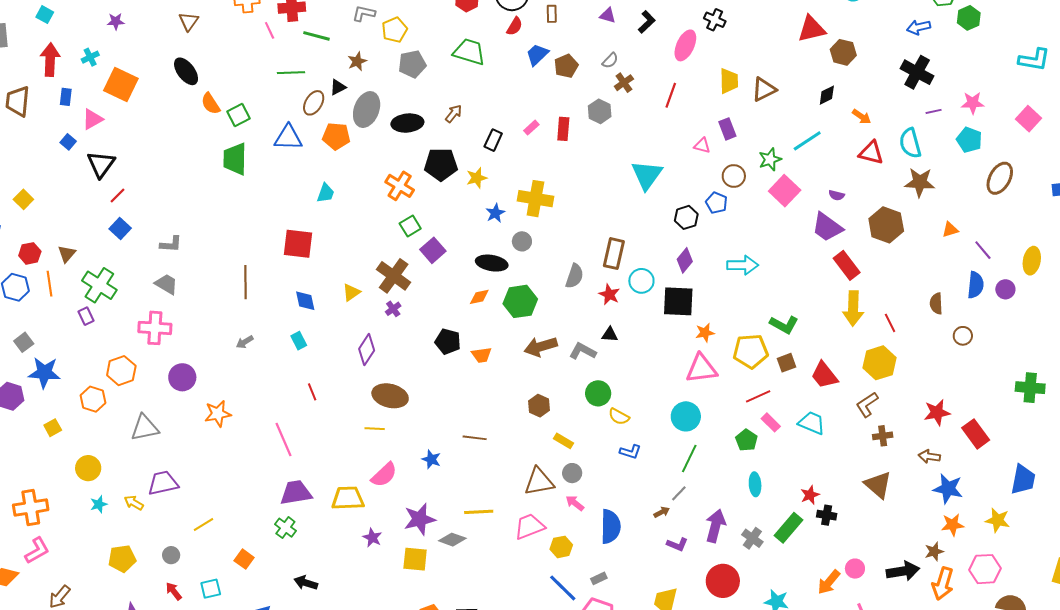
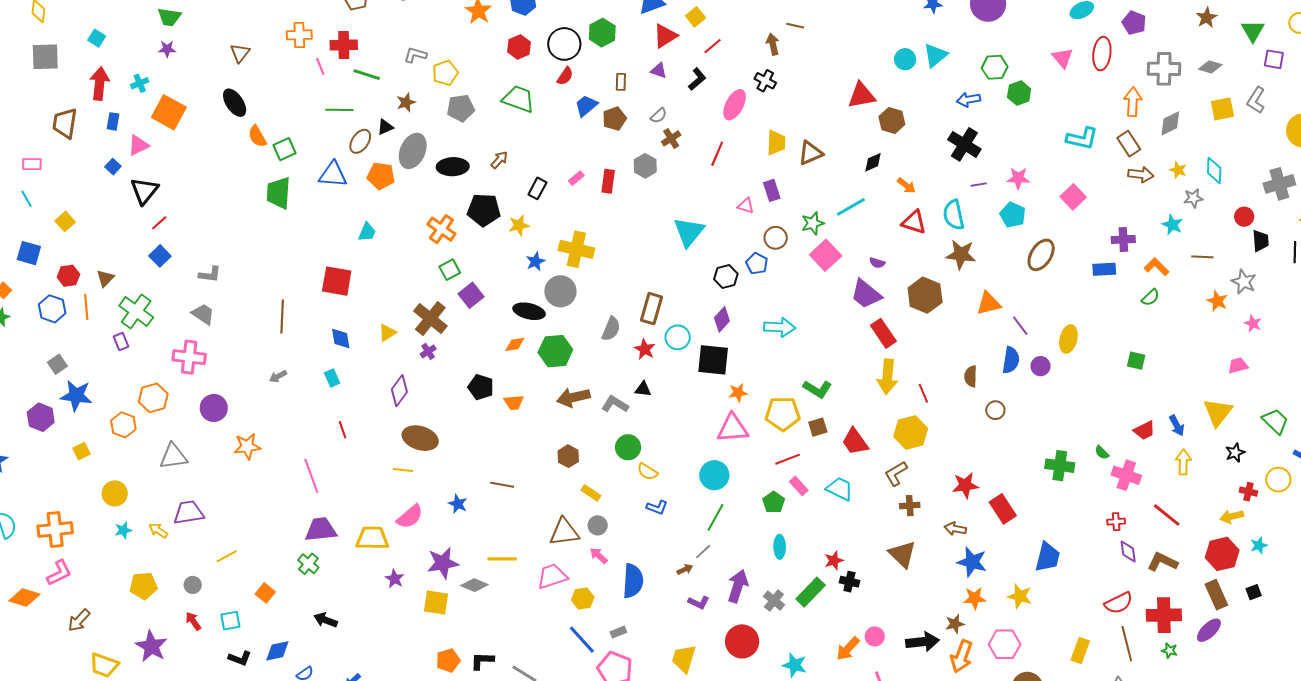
brown rectangle: (552, 14) -> (621, 82), moved
orange triangle: (950, 230) -> (989, 303), size x1.5
gray circle: (522, 241) -> (560, 291), size x1.6

